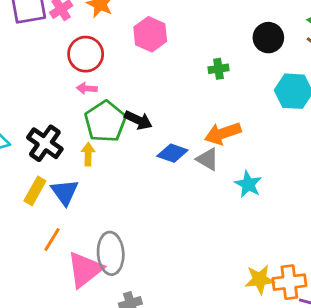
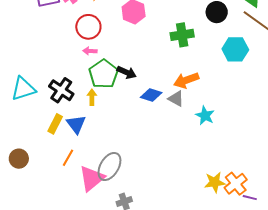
green cross: (218, 69) -> (182, 35), size x1.6
gray ellipse: (111, 253) -> (109, 166), turned 36
orange cross: (289, 282) -> (236, 184), turned -30

